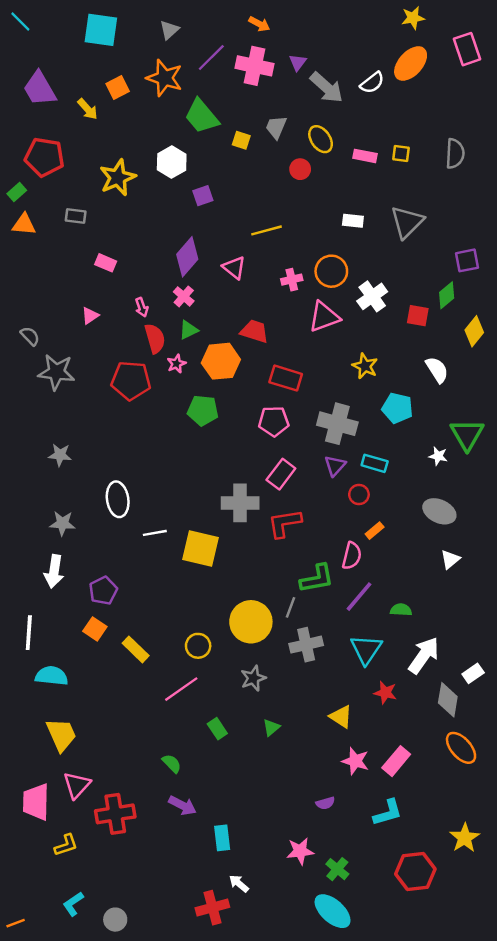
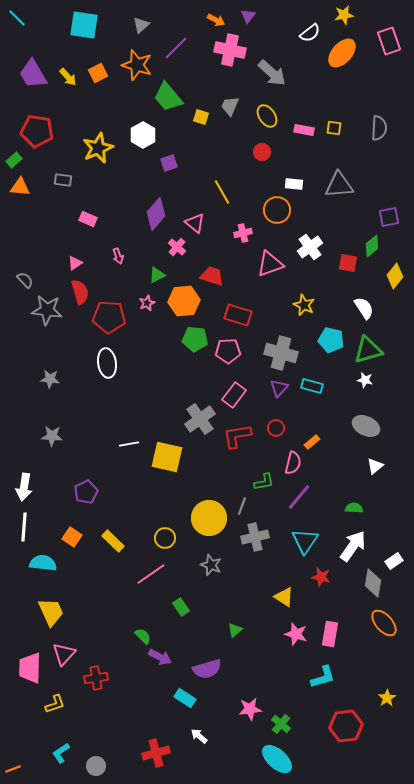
purple triangle: (298, 62) -> (248, 16), moved
pink cross: (255, 66) -> (230, 50), moved
white semicircle: (372, 83) -> (310, 33), moved
yellow arrow: (88, 109) -> (68, 77), moved
red circle: (300, 169) -> (262, 152), moved
gray triangle: (407, 222) -> (339, 185), turned 40
yellow line: (267, 230) -> (222, 192), turned 75
orange circle: (331, 271) -> (277, 210), moved
pink cross: (184, 296) -> (177, 247), moved
red semicircle: (155, 338) -> (80, 292), moved
green pentagon: (203, 410) -> (195, 339), moved
green triangle: (467, 434) -> (368, 350), moved, turned 44
red circle: (359, 495) -> (276, 428), moved
white ellipse: (118, 499) -> (107, 363), moved
gray cross: (240, 503) -> (200, 419), turned -36
white arrow: (54, 571) -> (24, 487), moved
green L-shape: (317, 579) -> (264, 482), size x0.7
green semicircle: (401, 610) -> (354, 508), moved
orange square: (95, 629) -> (72, 537), moved
gray star: (253, 678) -> (211, 565), turned -30
green triangle: (271, 727) -> (235, 630), moved
pink rectangle: (396, 761) -> (330, 634), turned -30
purple semicircle: (325, 803) -> (207, 669), moved, size x1.8
purple arrow: (182, 805) -> (160, 657), moved
red cross: (115, 814) -> (96, 678), size x0.7
cyan rectangle: (222, 838) -> (185, 698), turned -50
yellow star: (465, 838) -> (387, 698), size x0.7
red cross: (212, 908) -> (156, 753), moved

